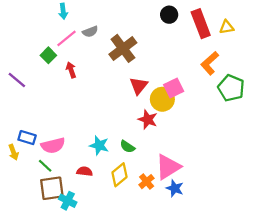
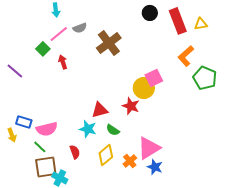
red triangle: (139, 86) -> (100, 110), moved, turned 36
red semicircle: (85, 171) -> (75, 152), turned 64

